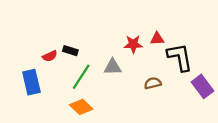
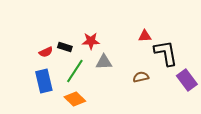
red star: (133, 44) -> (91, 41), moved
blue rectangle: (31, 82) -> (44, 81), moved

